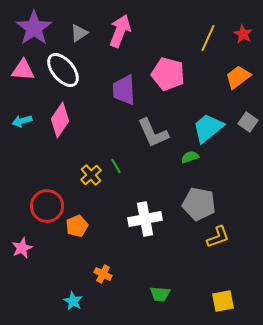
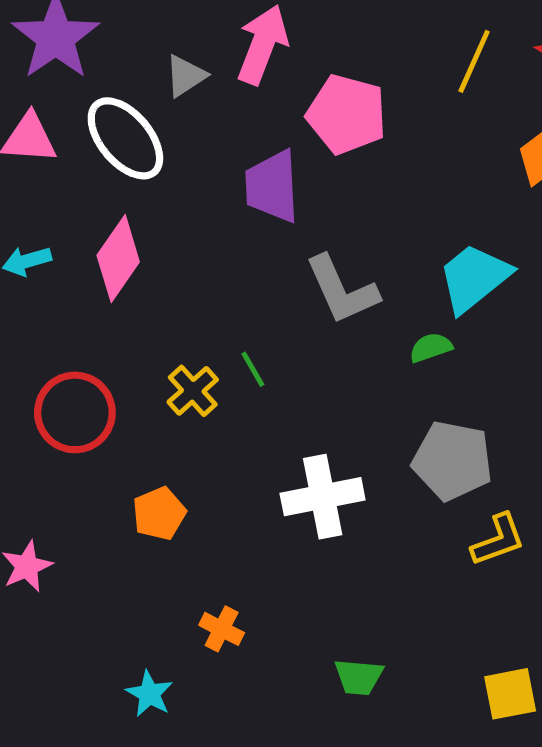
gray triangle: (79, 33) -> (186, 76), moved
pink pentagon: (168, 74) -> (347, 114), moved
red circle: (47, 206) -> (75, 412), moved

